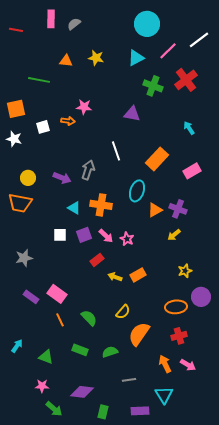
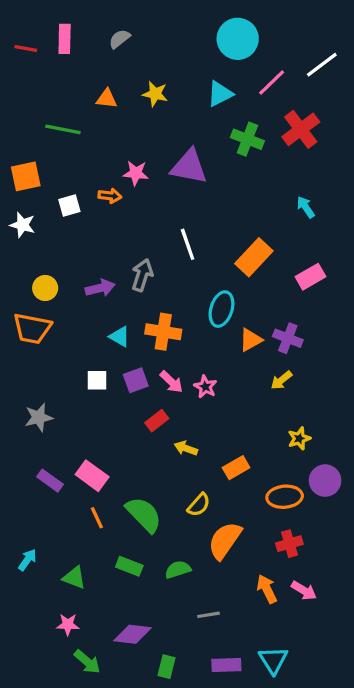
pink rectangle: (51, 19) -> (65, 39), moved
purple triangle: (132, 114) -> (189, 167), moved, size x1.4
purple arrow: (62, 178) -> (100, 288), turned -36
orange rectangle: (138, 275) -> (236, 468), moved
green semicircle: (89, 318) -> (144, 515), size x1.4
cyan triangle: (164, 395) -> (273, 660), moved

